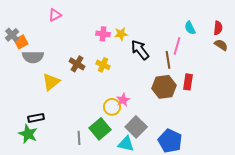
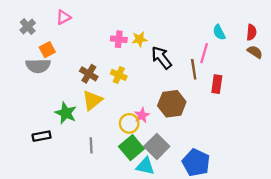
gray cross: (12, 35) -> (28, 27), moved
orange square: (21, 42) -> (47, 50), moved
yellow triangle: (51, 82) -> (92, 100), moved
red rectangle: (188, 82) -> (217, 84), moved
brown hexagon: (164, 87) -> (172, 104), moved
green square: (100, 129) -> (131, 148), moved
green star: (28, 134) -> (66, 113), moved
gray line: (79, 138) -> (91, 145), moved

